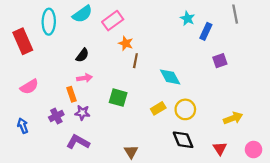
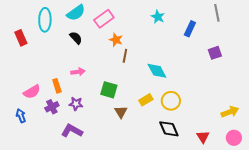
cyan star: (187, 18) -> (158, 17), moved
red rectangle: (23, 41) -> (21, 38), size x0.7
black semicircle: (82, 55) -> (76, 38), moved, turned -80
purple square: (220, 61) -> (215, 53), moved
pink semicircle: (29, 87) -> (32, 92), moved
orange rectangle: (72, 94) -> (57, 86), moved
yellow arrow: (233, 118) -> (230, 112), moved
brown triangle: (131, 152) -> (121, 112), moved

